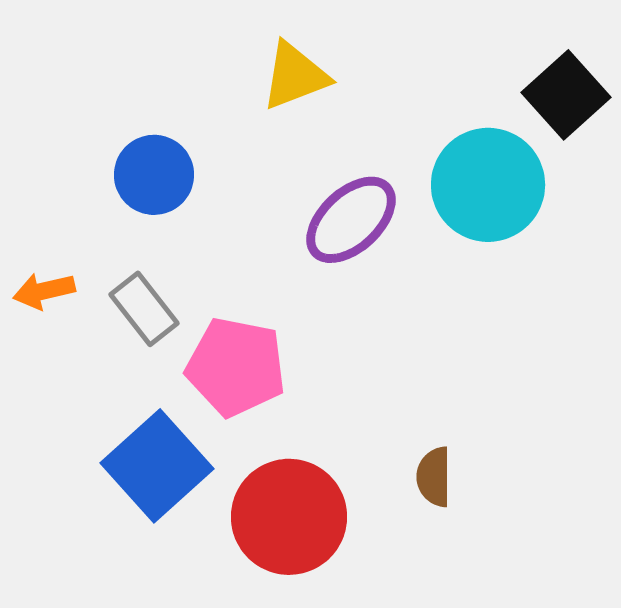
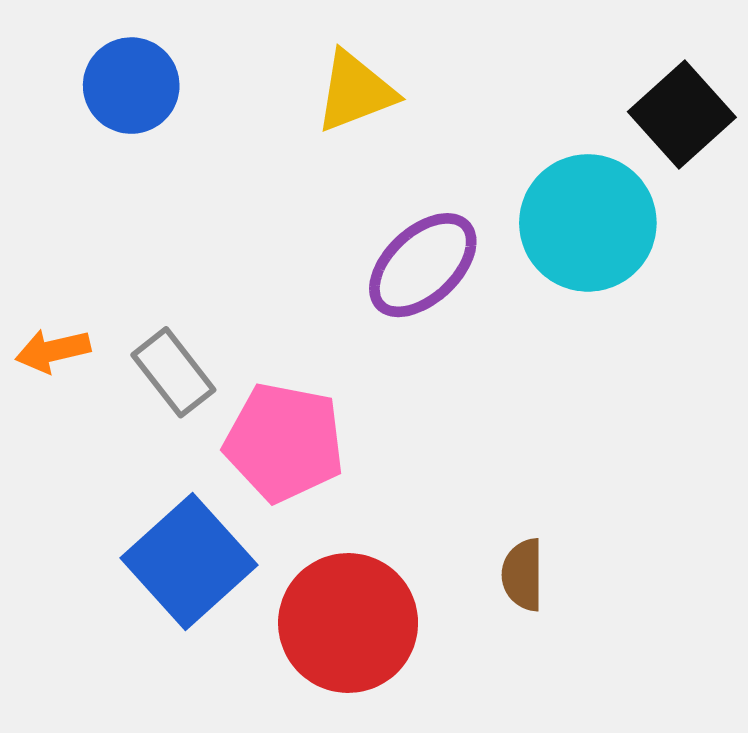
blue circle: (154, 175) -> (131, 86), moved

